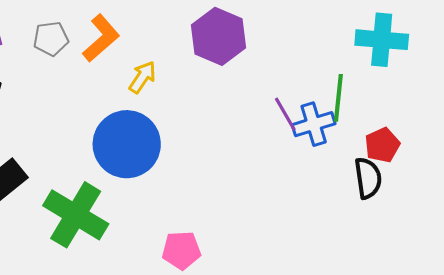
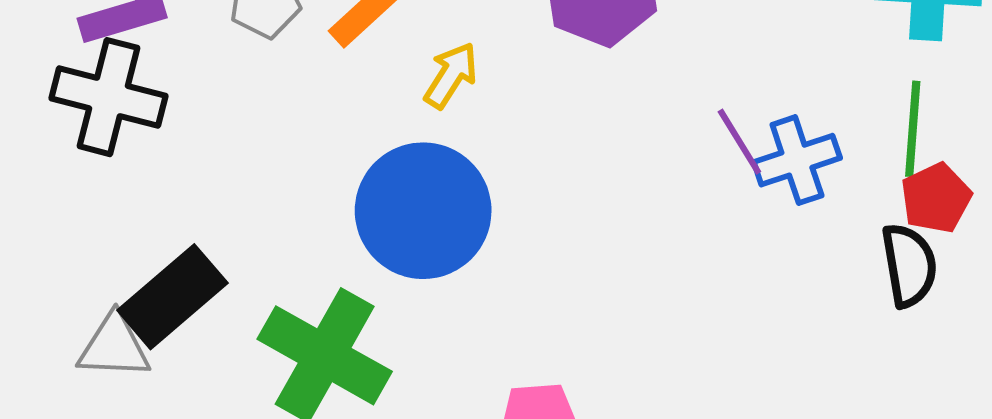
green line: (338, 98) -> (913, 129), moved

